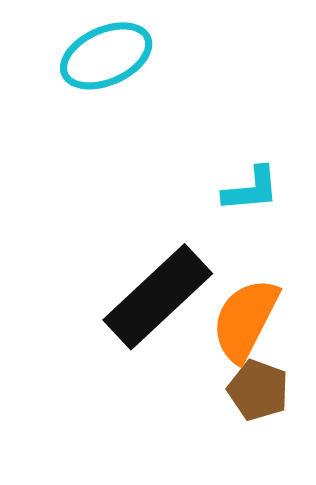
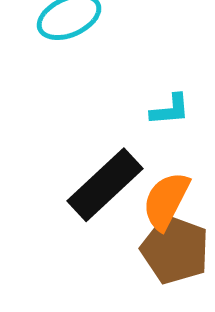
brown pentagon: (258, 390) -> (175, 250), size x1.6

